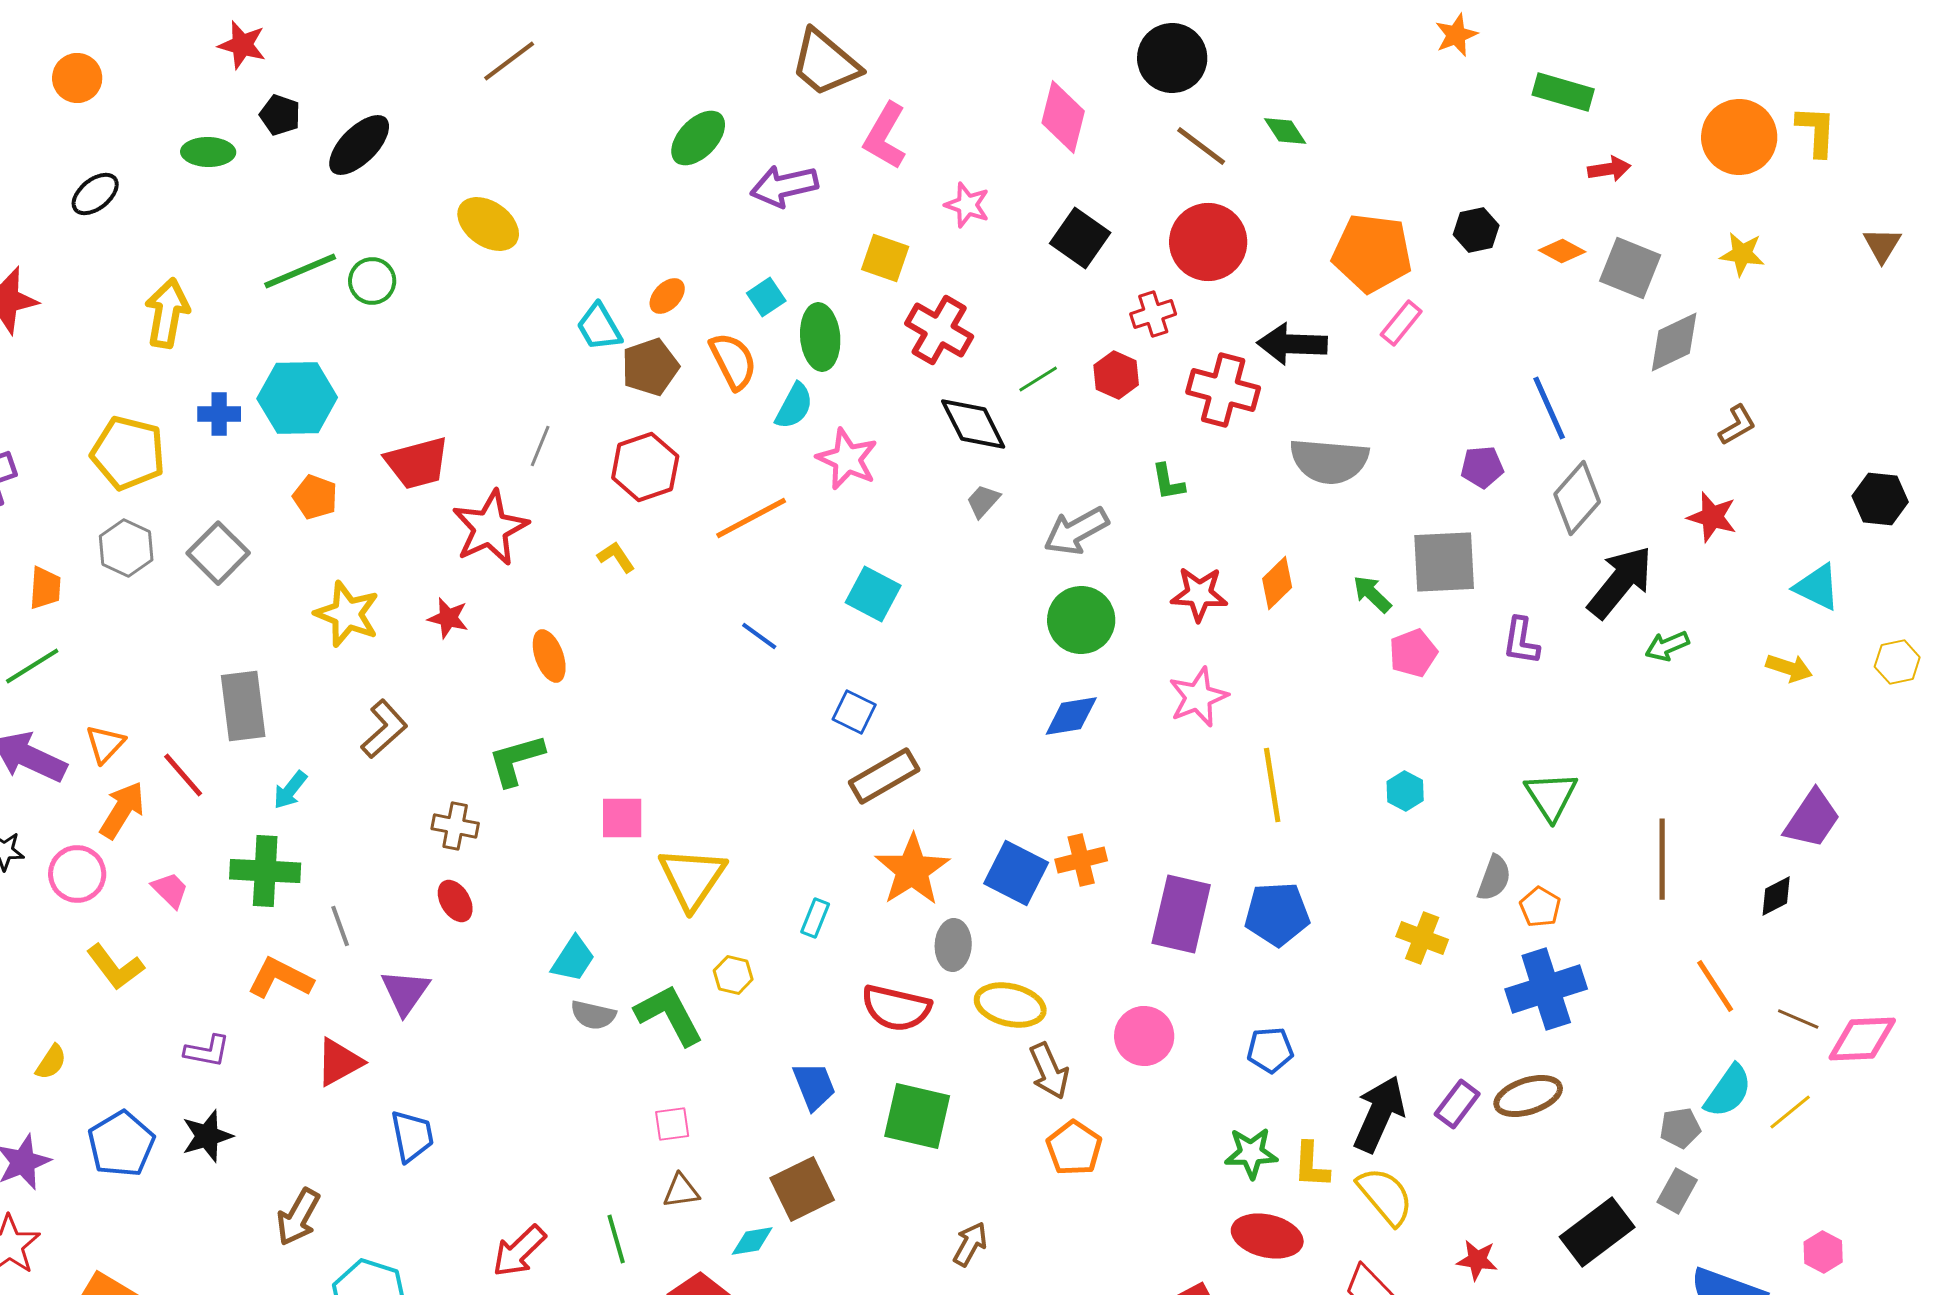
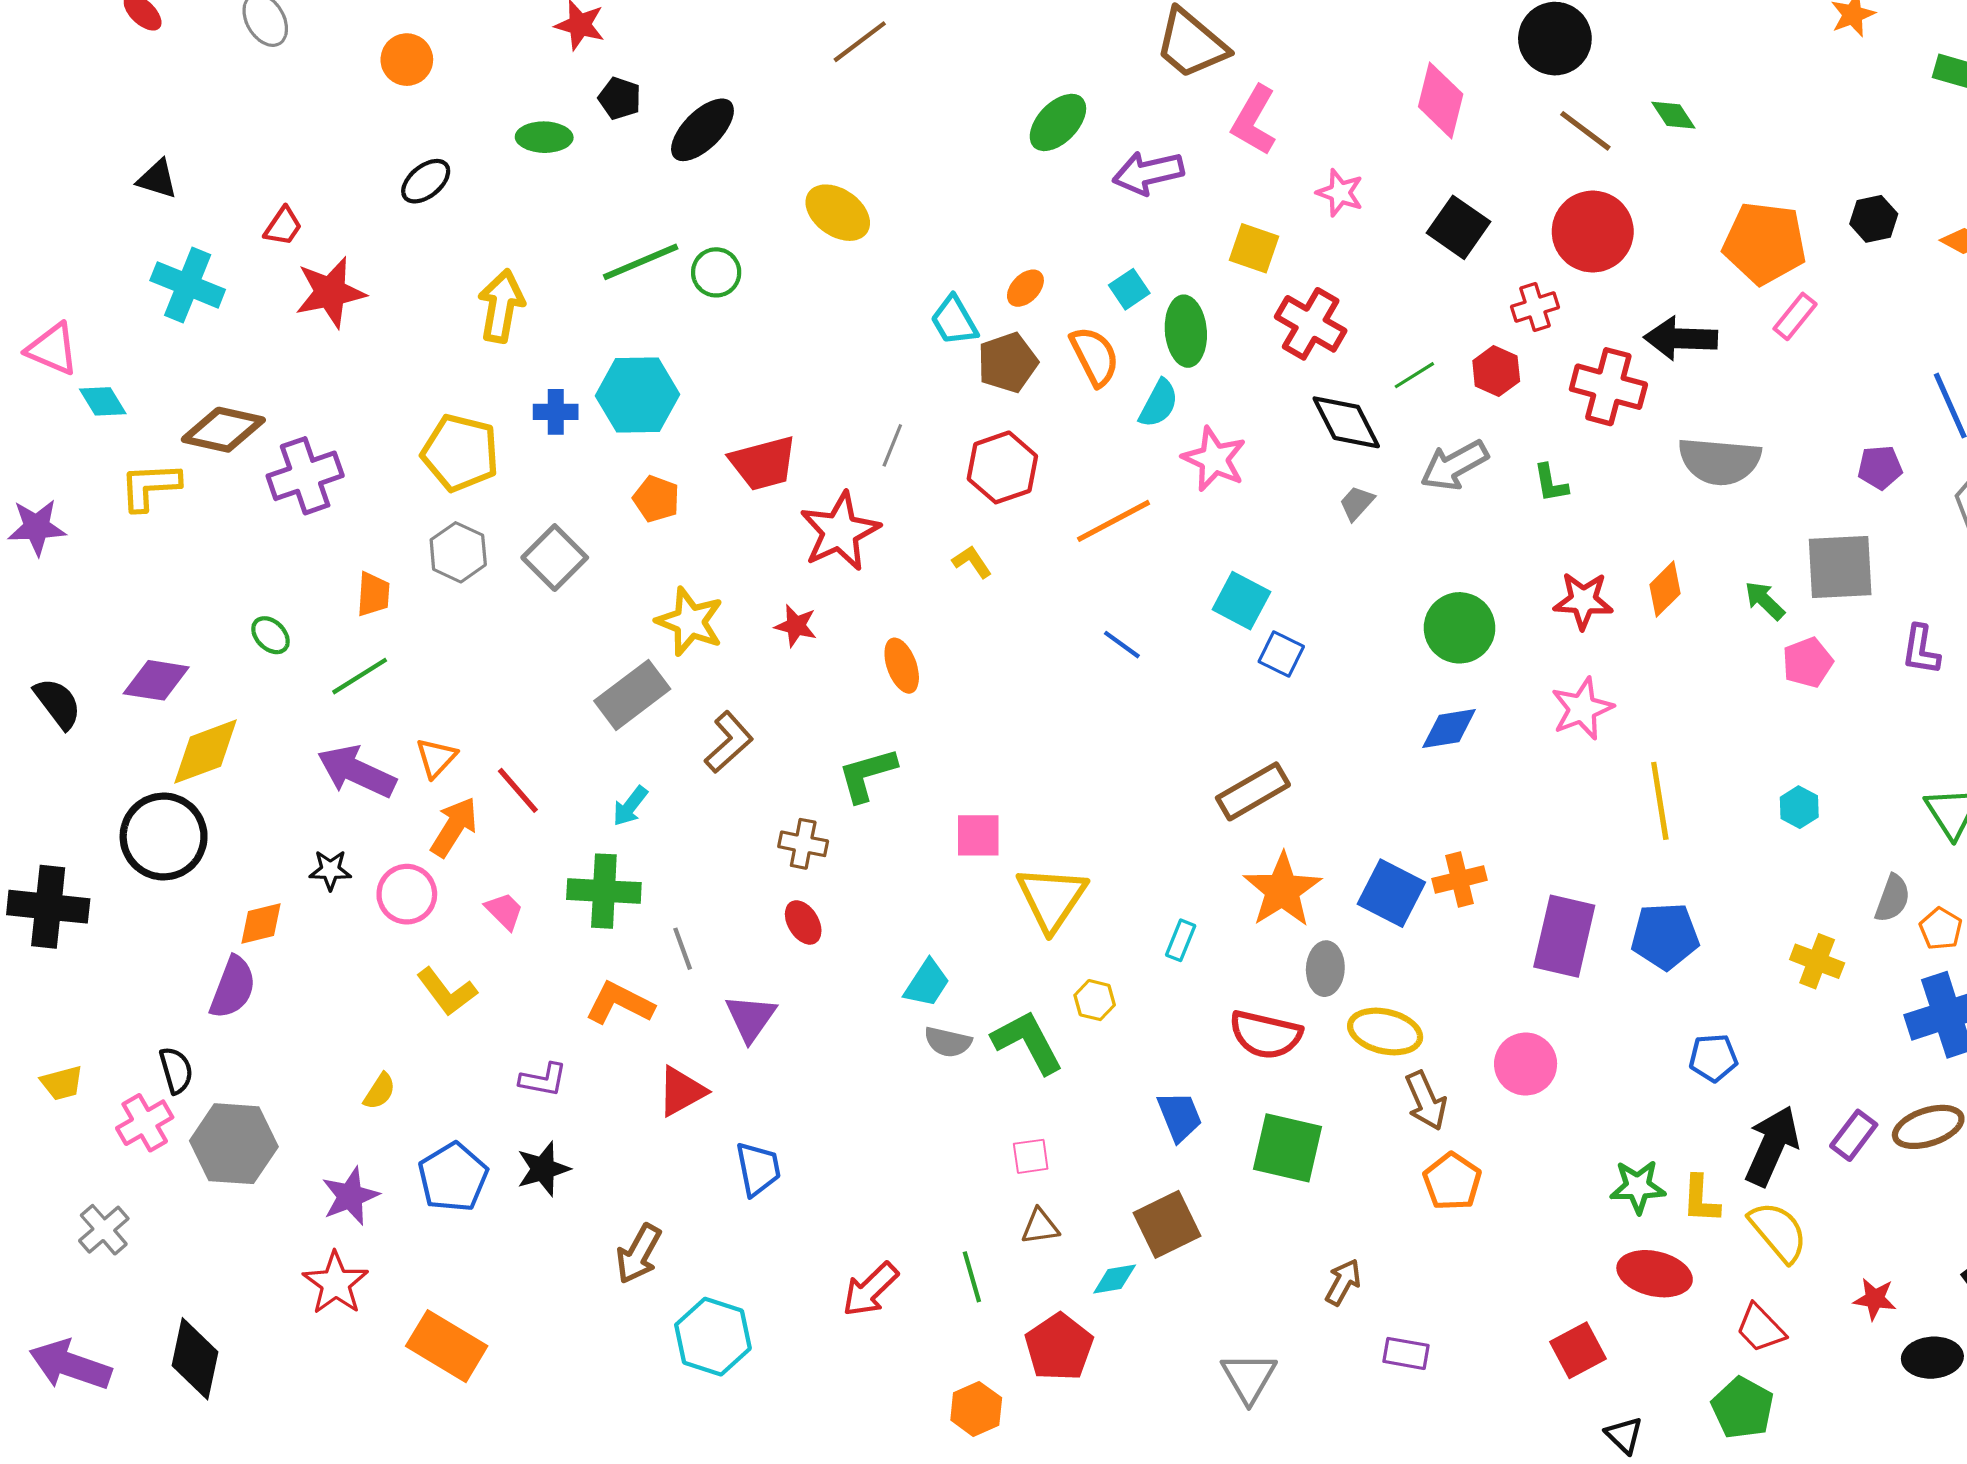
gray arrow: (1076, 531) -> (1454, 465), moved
gray rectangle: (243, 706) -> (632, 695), moved, turned 60
blue square: (854, 712) -> (1281, 654), moved
blue pentagon: (1270, 1050) -> (1713, 1058), moved

